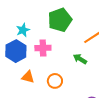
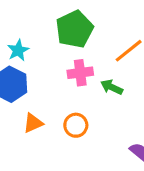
pink cross: (43, 48) -> (80, 73), moved
orange triangle: (28, 77) -> (33, 123), turned -32

